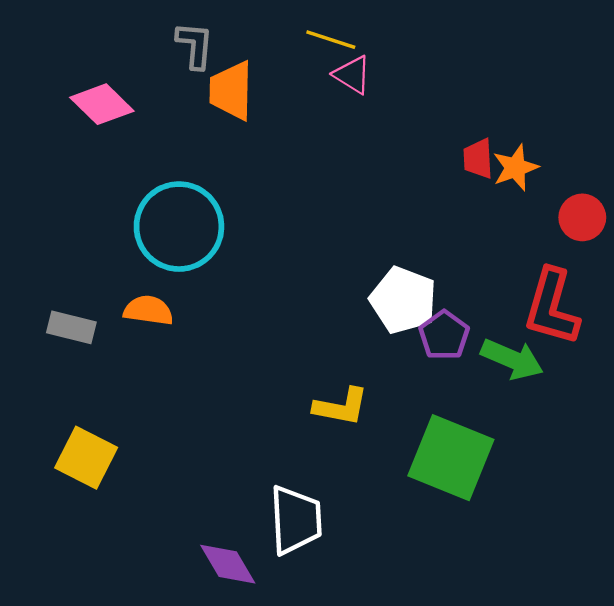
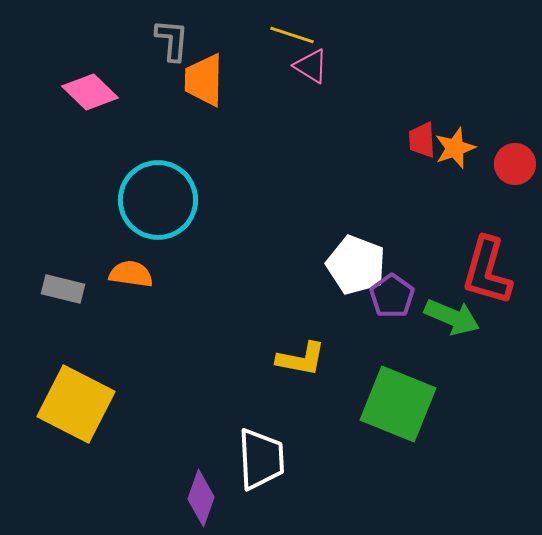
red circle: (582, 217) -> (515, 164), moved
yellow square: (86, 458) -> (76, 404), size x1.4
purple diamond: (228, 564) -> (201, 498), turned 50

